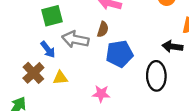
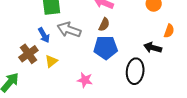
brown semicircle: (103, 29) -> (104, 24), moved
yellow triangle: (60, 78) -> (51, 61), turned -40

